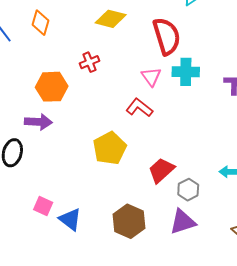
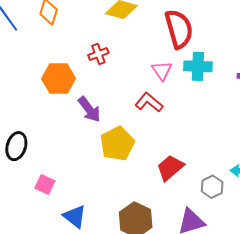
purple arrow: (38, 122) -> (89, 109), moved, turned 48
gray hexagon: (188, 190) -> (212, 187), moved
pink square: (43, 206) -> (45, 185), moved

